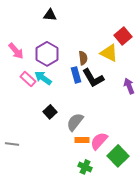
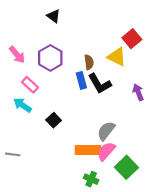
black triangle: (50, 15) -> (54, 16), turned 32
cyan arrow: (43, 78) -> (22, 105), moved
gray semicircle: (75, 122) -> (106, 131), moved
orange rectangle: (82, 140) -> (88, 150), size x1.6

